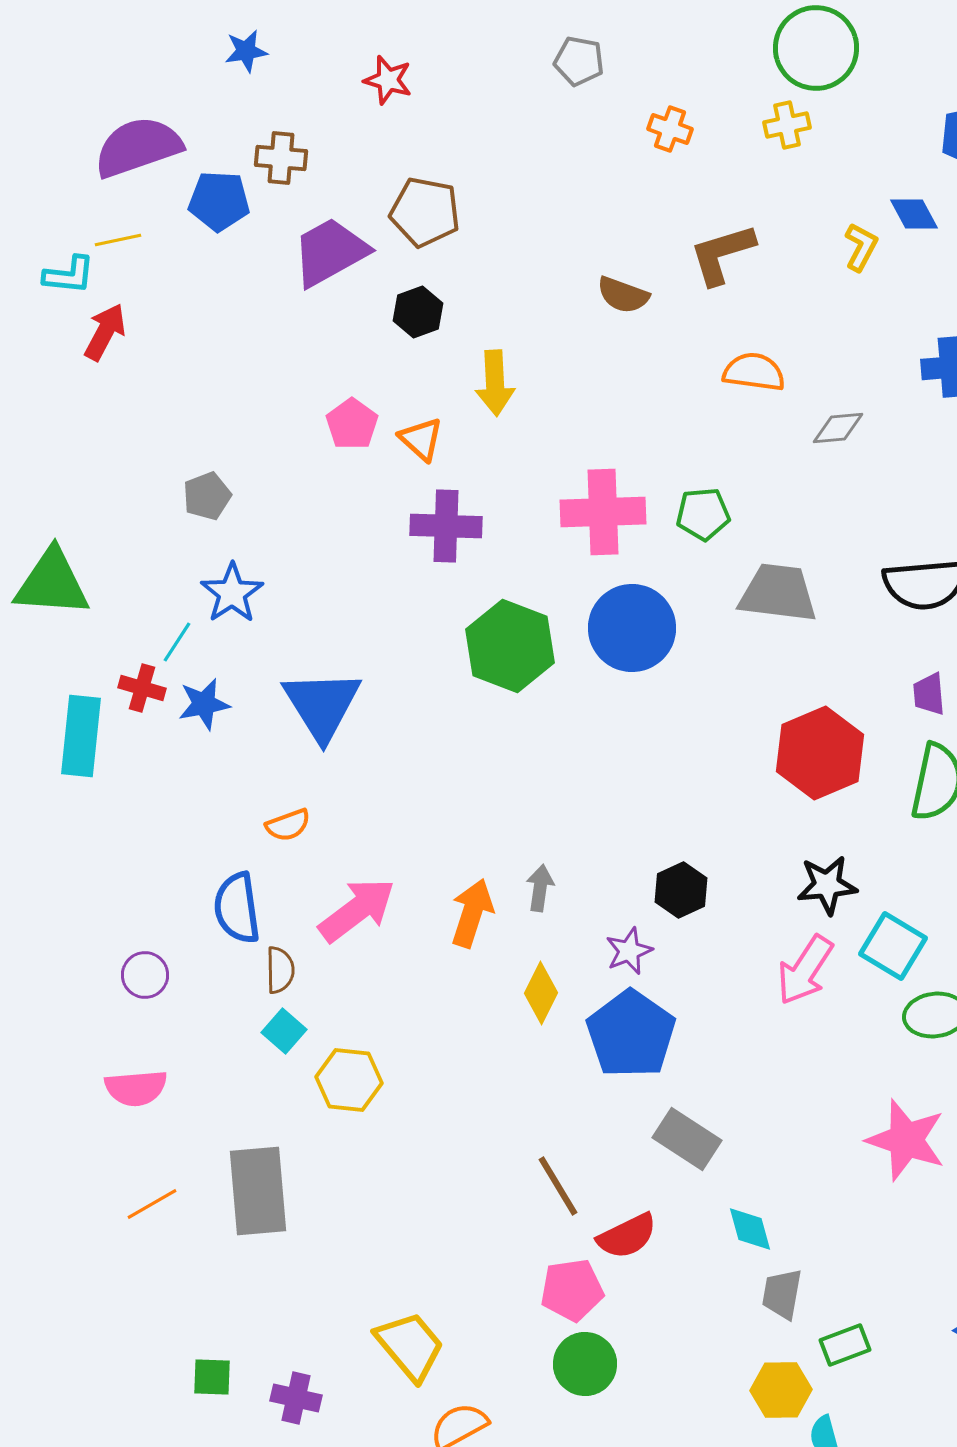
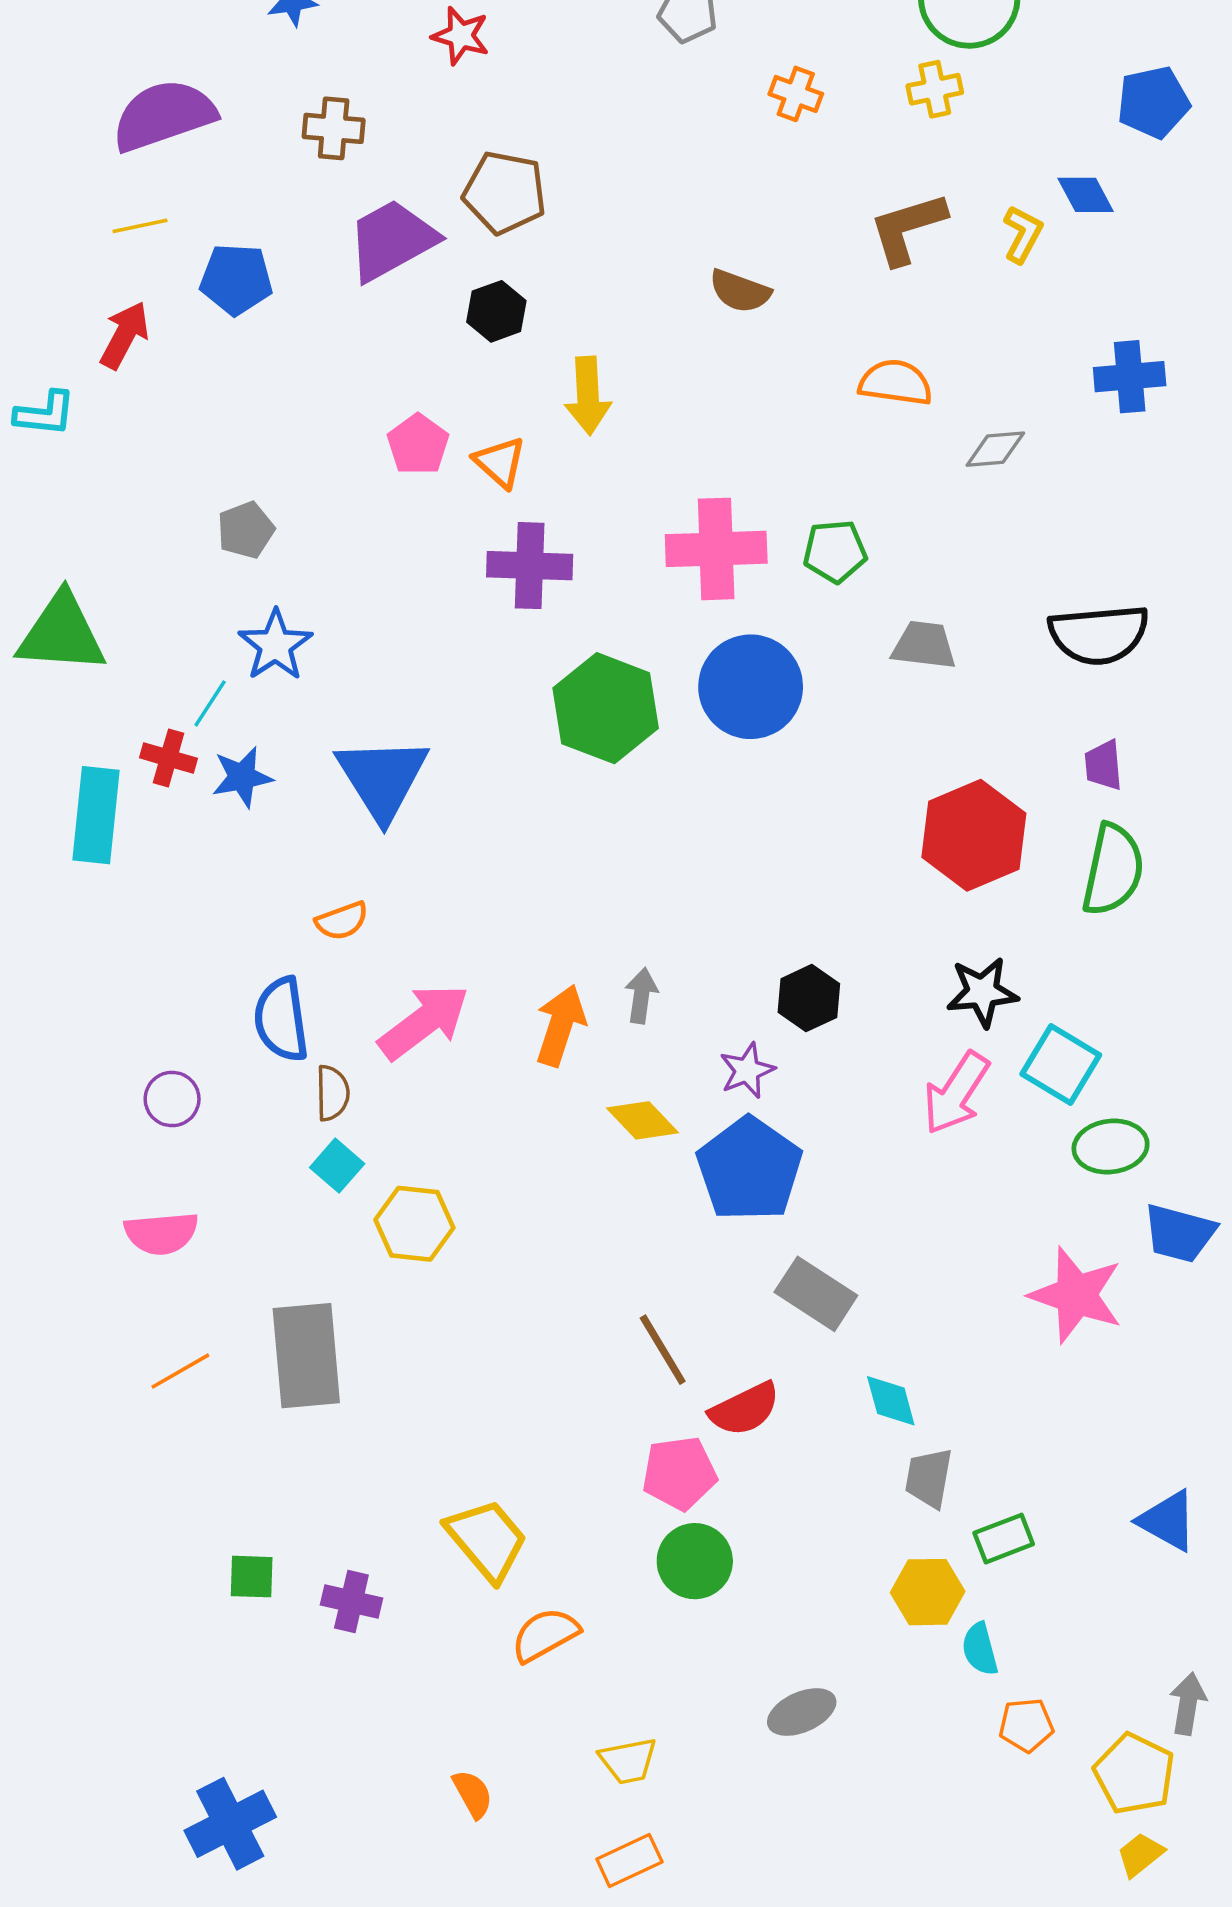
blue pentagon: (219, 201) -> (236, 279), moved
brown L-shape: (722, 254) -> (907, 228), moved
cyan L-shape: (69, 275) -> (45, 414), moved
gray trapezoid: (778, 593) -> (924, 645), size x0.7
yellow diamond: (541, 993) -> (642, 1120), turned -70

